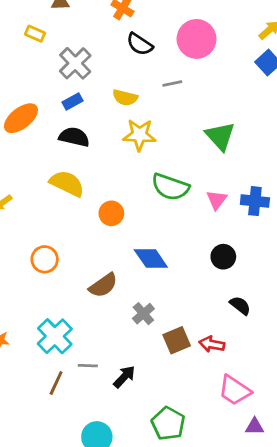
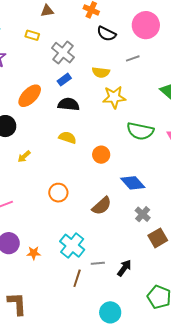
yellow semicircle: (67, 183) -> (68, 138), size x0.7
gray cross: (143, 314) -> (143, 214), moved

